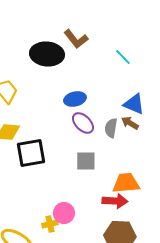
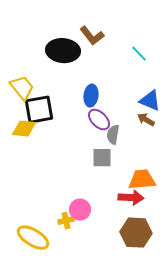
blue ellipse: (75, 99) -> (91, 96), turned -70
gray semicircle: (111, 128) -> (113, 135), moved
black square: (31, 153) -> (39, 110), moved

